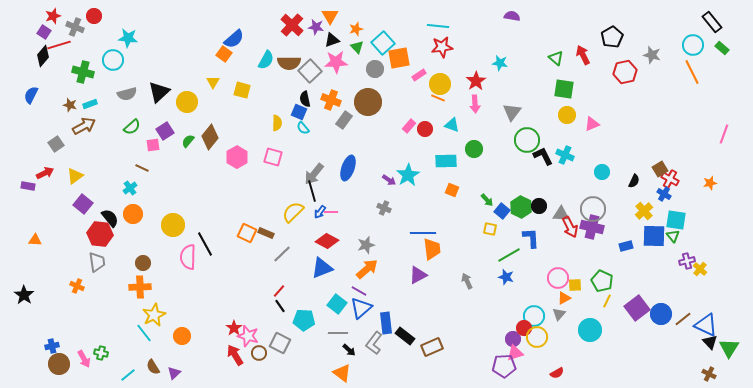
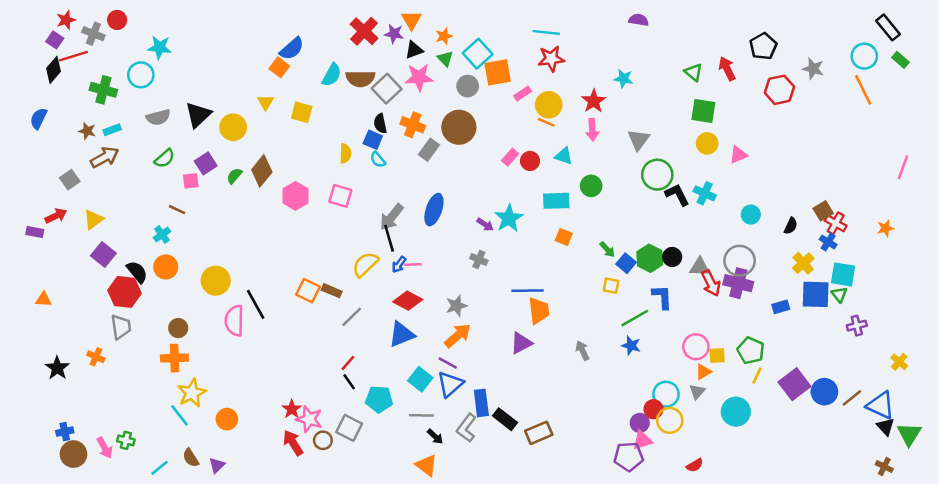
yellow cross: (700, 269) -> (899, 362), moved
black star: (24, 295) -> (57, 368), moved

